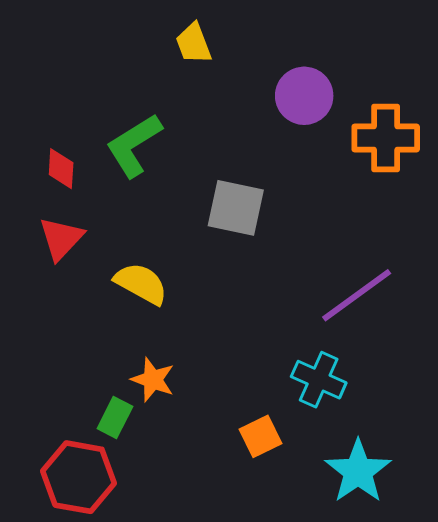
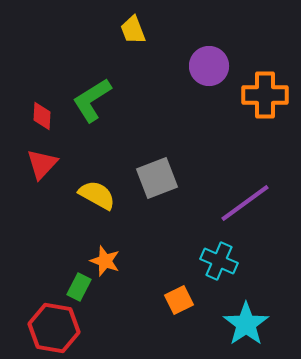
gray square: (236, 208) -> (157, 178), moved, turned -33

